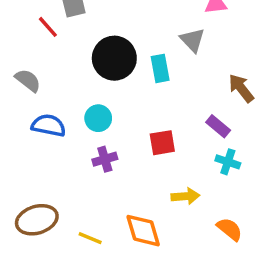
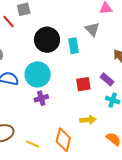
cyan circle: (98, 118) -> (38, 74), size x1.6
red square: (162, 143) -> (83, 84), moved
orange diamond: (143, 231) -> (63, 140), turned 30

